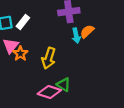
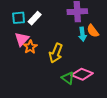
orange semicircle: (87, 31) -> (93, 31), turned -88
pink diamond: (49, 92) -> (82, 74), moved

